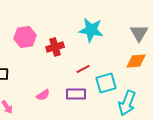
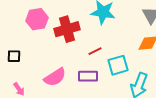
red cross: (55, 47) -> (67, 29), size x1.4
pink semicircle: (43, 95) -> (55, 77), size x1.6

